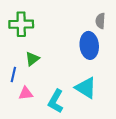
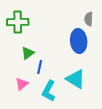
blue line: (13, 74) -> (40, 67), moved
pink triangle: (26, 93) -> (22, 84), turned -32

